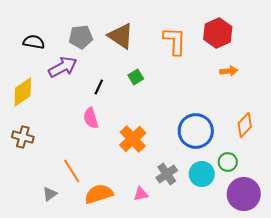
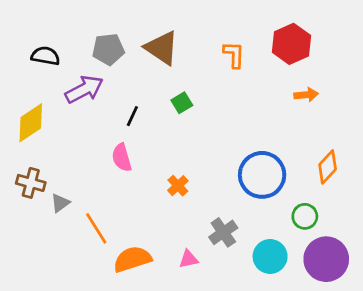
orange L-shape: (175, 41) -> (234, 55), size x0.7
orange cross: (133, 139) -> (178, 186), size x0.6
cyan circle: (202, 174) -> (270, 256), moved
gray triangle: (50, 194) -> (60, 203), moved

